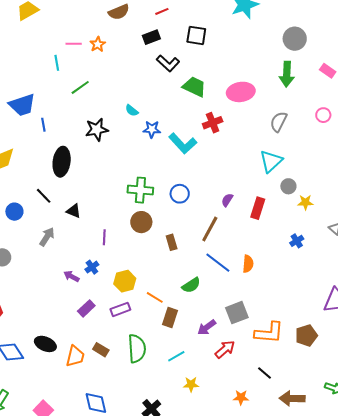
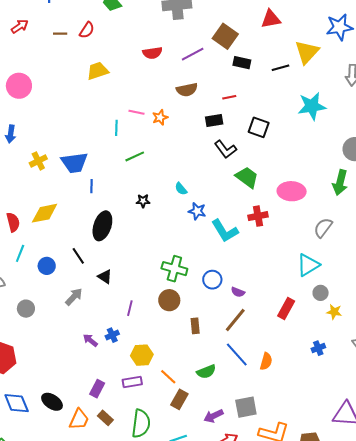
black star: (97, 130) -> (143, 201), size x0.6
purple semicircle: (227, 200) -> (238, 292), moved, turned -112
purple rectangle: (86, 308) -> (97, 389), moved, turned -30

